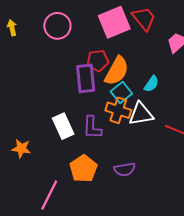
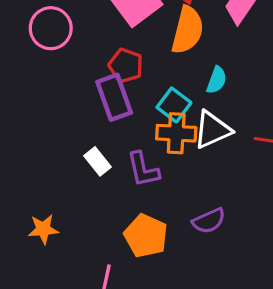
red pentagon: (98, 61) -> (126, 66), turned -30
orange semicircle: (117, 71) -> (187, 30), moved
white rectangle: (63, 126) -> (98, 161), moved, size x0.7

